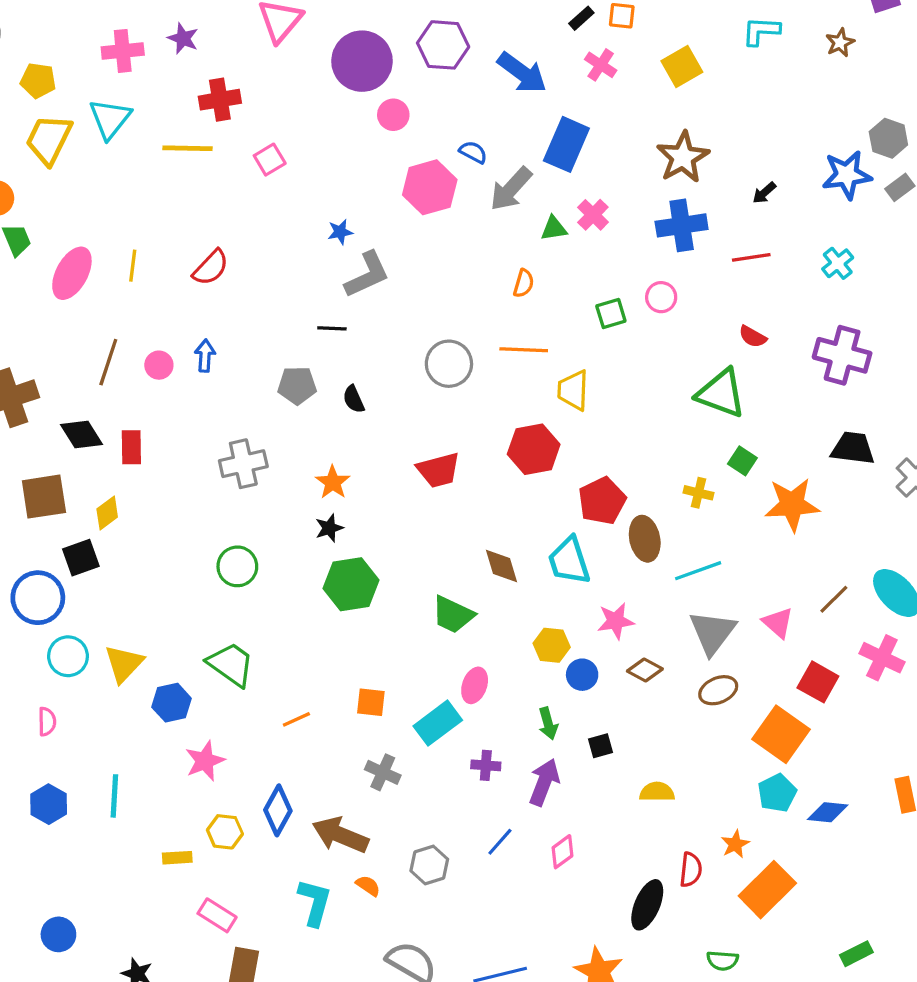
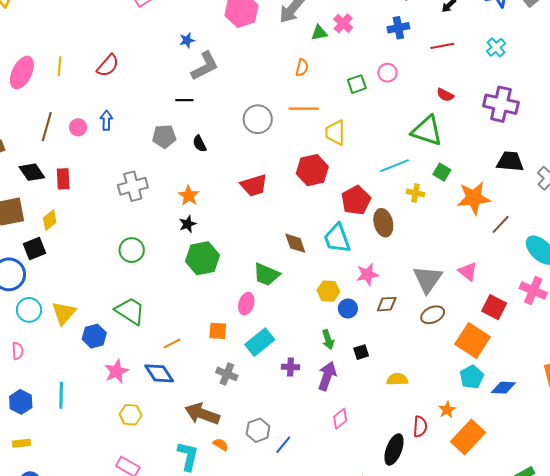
blue cross: (682, 225) -> (398, 28), size x0.7
cyan line: (698, 571) -> (394, 166), moved
brown line: (834, 599) -> (501, 224), moved
brown diamond: (645, 670) -> (387, 304), turned -30
pink ellipse: (475, 685) -> (246, 304), moved
blue diamond: (278, 810) -> (159, 373), moved, turned -60
blue line: (500, 842) -> (283, 445), moved
yellow rectangle: (177, 858) -> (21, 443), moved

